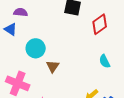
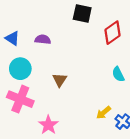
purple semicircle: (21, 12) -> (43, 39), moved
cyan circle: (36, 48) -> (20, 69), moved

